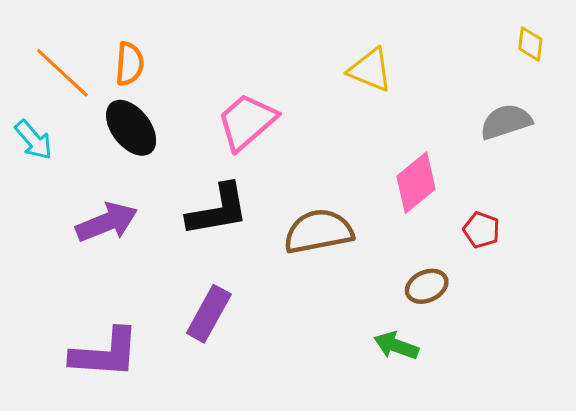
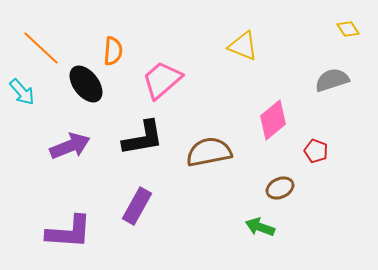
yellow diamond: (530, 44) -> (348, 29), turned -40
orange semicircle: (130, 64) -> (113, 51), moved

